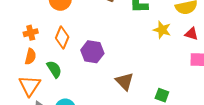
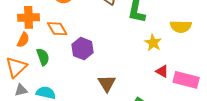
orange cross: (31, 33) -> (28, 17), size x1.5
red triangle: (191, 34) -> (162, 71), moved
orange diamond: (62, 38) -> (57, 29), turned -65

